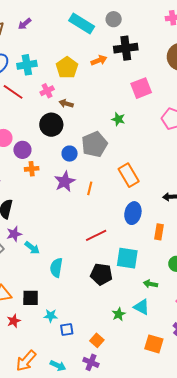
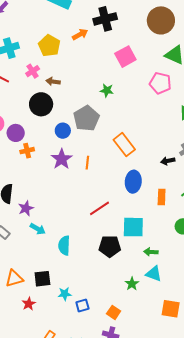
purple star: (14, 234) -> (26, 208), moved
green arrow: (150, 284) -> (151, 252), moved

